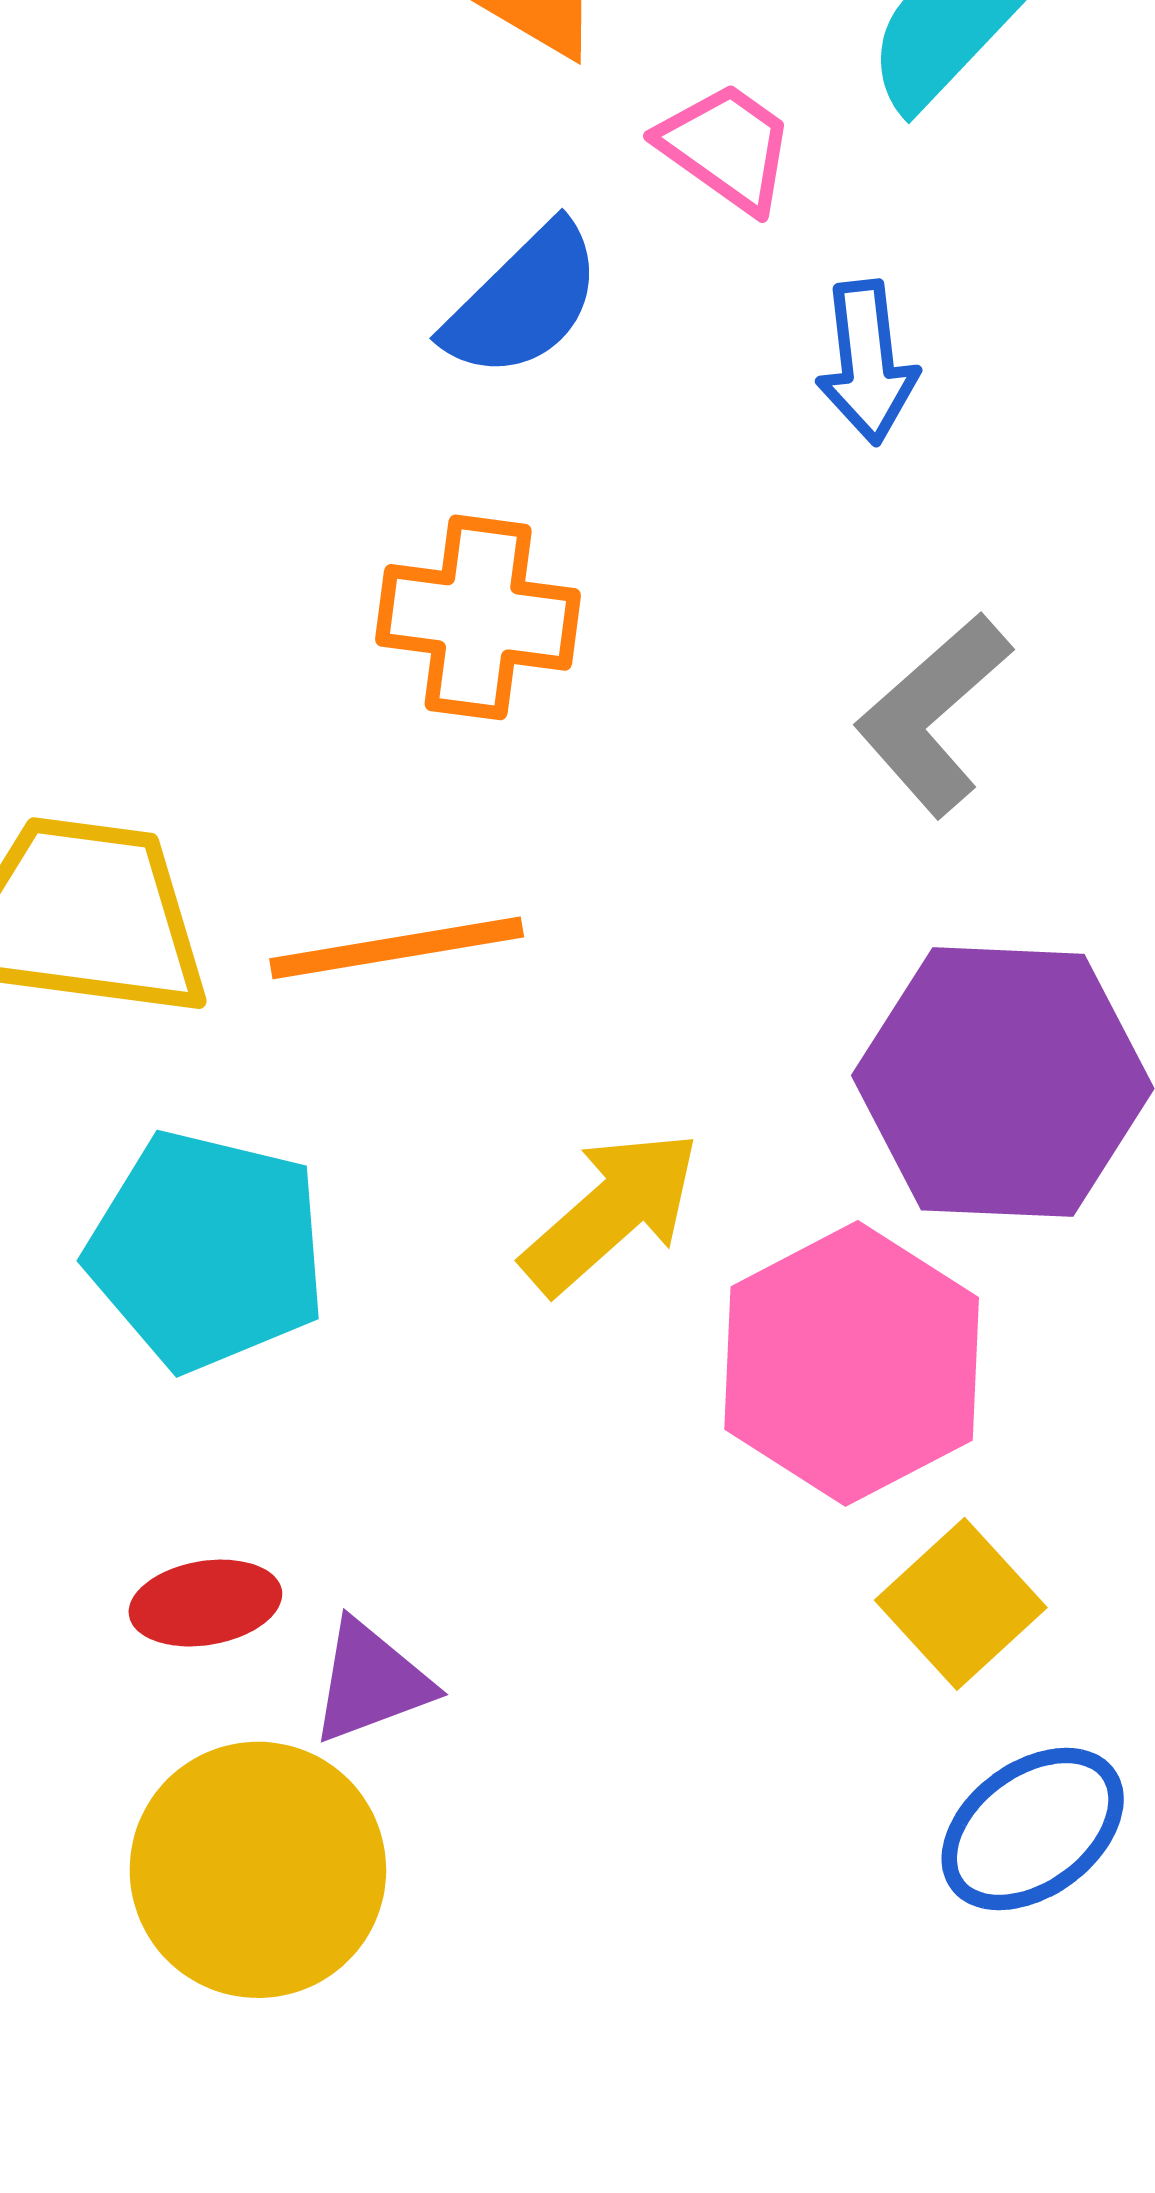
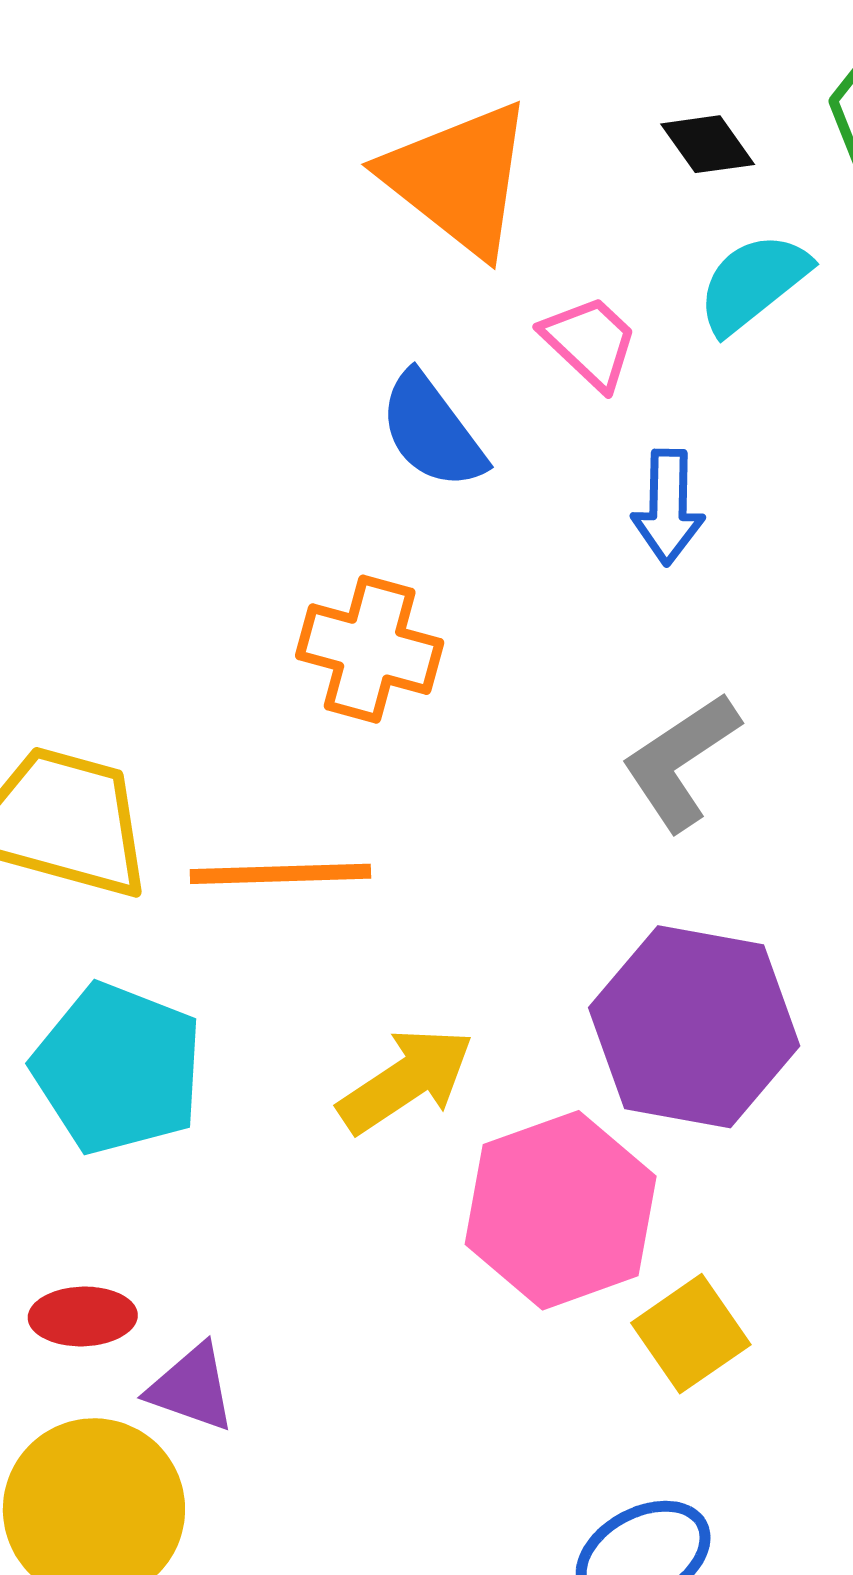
blue semicircle: (523, 301) -> (432, 431), turned 90
yellow square: (961, 1604) -> (691, 1334), moved
purple triangle: (371, 1682) -> (192, 1388), turned 32

